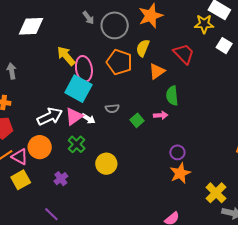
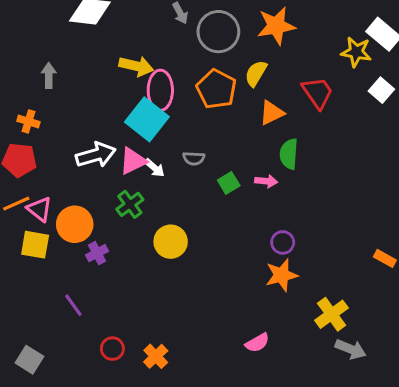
yellow arrow: (66, 56) -> (136, 66), turned 135
orange circle: (40, 147) -> (75, 224), moved
yellow square: (21, 180) -> (35, 245), turned 30

